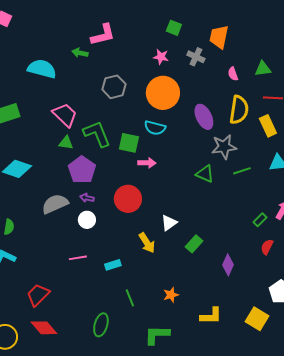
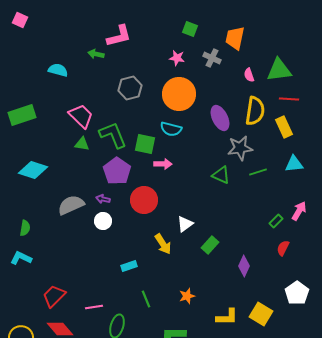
cyan semicircle: (42, 69) -> (58, 70), size x0.7
green triangle: (263, 69) -> (279, 70), size x1.5
purple pentagon: (82, 170) -> (117, 171), moved
pink line: (78, 258) -> (94, 307), moved
yellow square: (257, 319) -> (261, 314), moved

